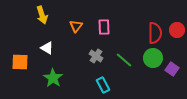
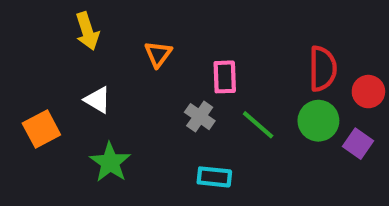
pink rectangle: (104, 27) -> (225, 77), moved
red circle: (177, 30) -> (368, 92), moved
orange square: (20, 62) -> (41, 129), turned -30
cyan rectangle: (103, 85) -> (214, 177), turned -56

